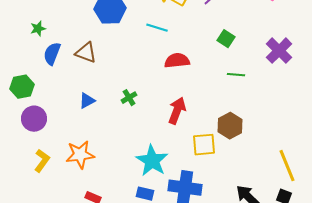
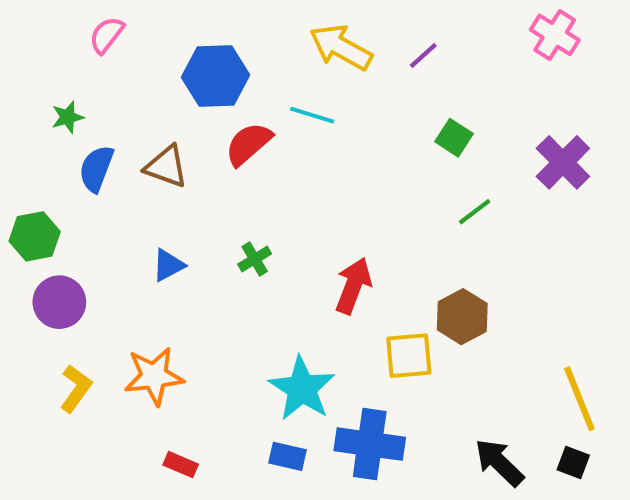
red semicircle: (177, 61) -> (248, 144), moved, turned -35
green line: (236, 75) -> (475, 212), turned -42

